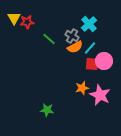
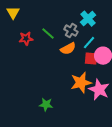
red star: (27, 22) -> (26, 39), moved
orange semicircle: (75, 47) -> (68, 49), moved
orange star: (82, 88) -> (81, 83), size x1.5

